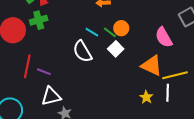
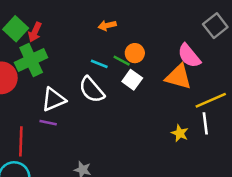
green cross: (39, 20) -> (31, 60), size x1.4
red line: (27, 66) -> (21, 141), moved
orange triangle: (152, 66) -> (178, 77), moved
white triangle: (51, 96) -> (54, 99), moved

